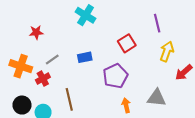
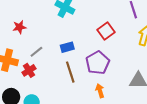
brown line: (69, 99) -> (70, 72), moved
orange arrow: (126, 105) -> (100, 91), moved

